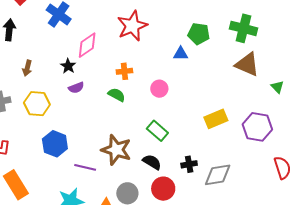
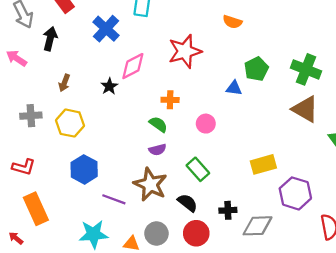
green pentagon: (199, 34) -> (256, 69), turned 30
purple semicircle: (76, 88) -> (157, 150), moved
purple hexagon: (257, 127) -> (295, 193), moved

